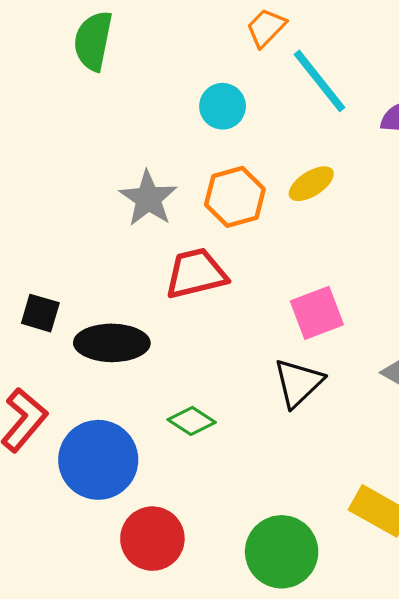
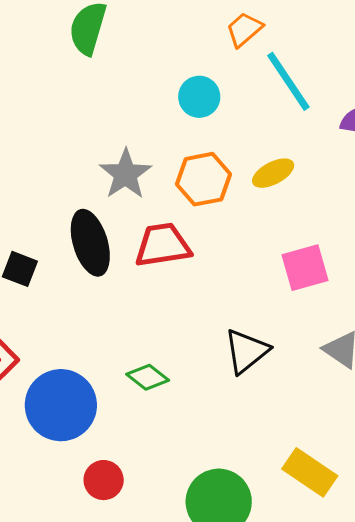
pink square: (317, 313) -> (305, 268), moved
black ellipse: (112, 343) -> (90, 243), moved, turned 68
red circle: (152, 539) -> (104, 480), size x0.7

